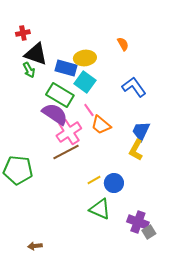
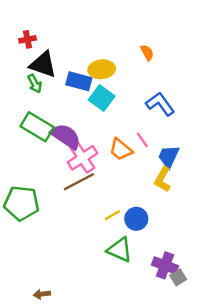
green rectangle: (60, 95) -> (37, 127), moved
pink line: (89, 110) -> (142, 140), moved

